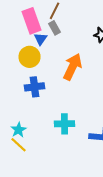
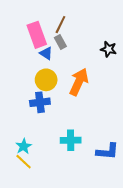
blue triangle: (41, 39) -> (46, 53), turned -32
yellow circle: (30, 57) -> (46, 80), moved

